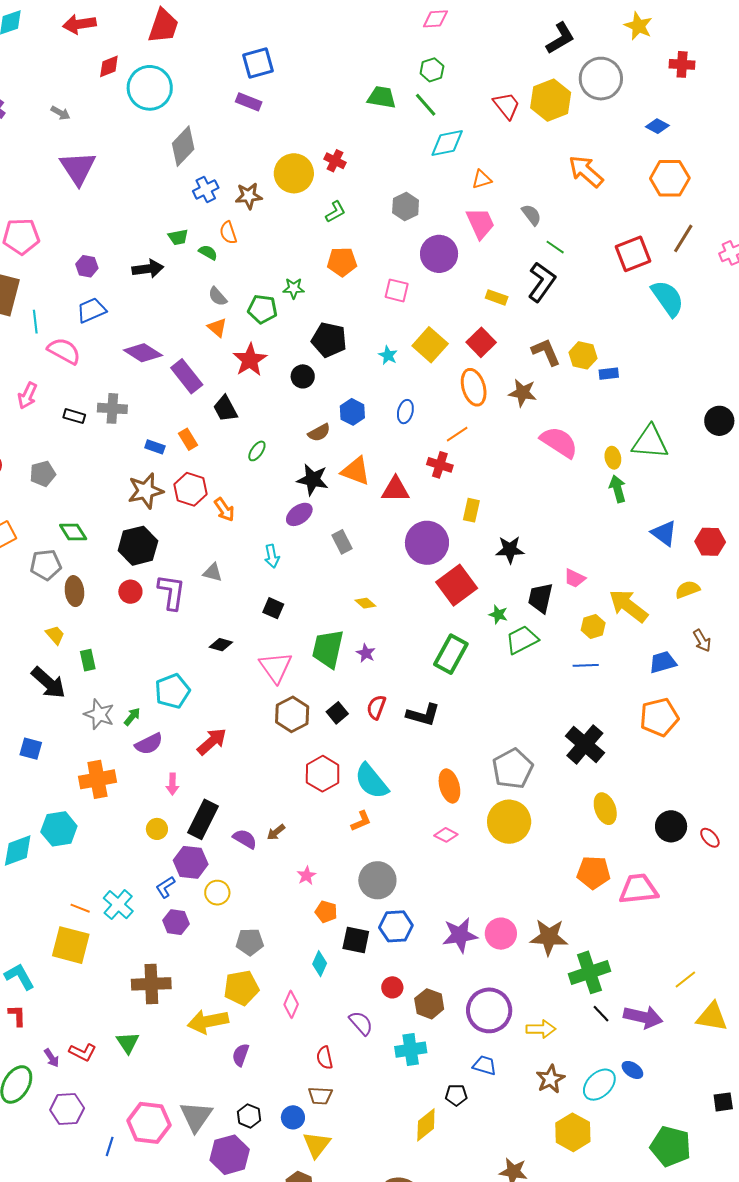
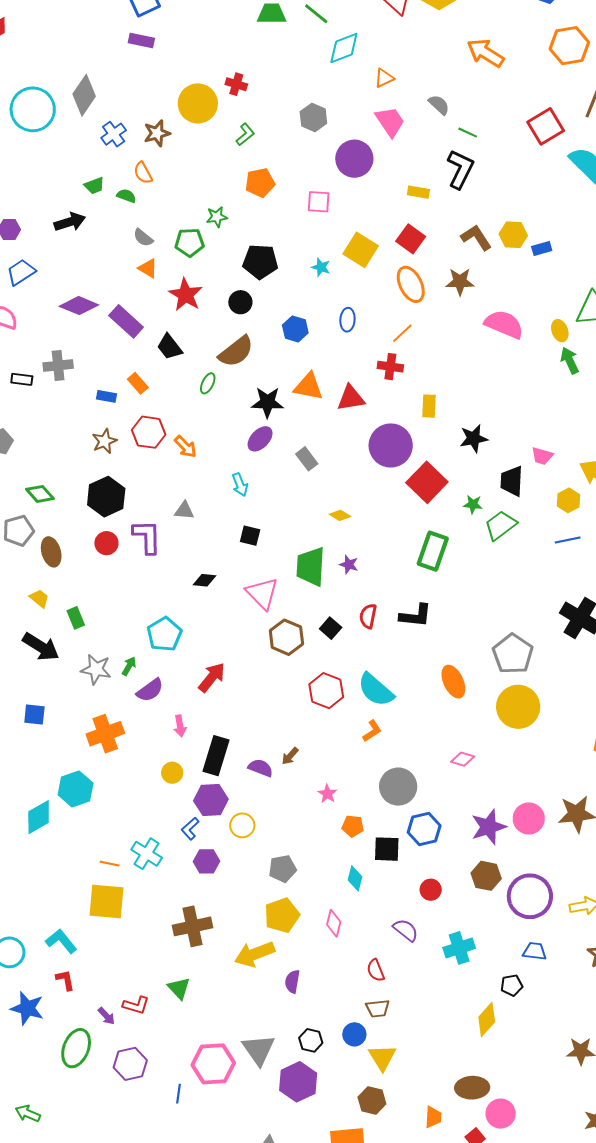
cyan circle: (150, 88) -> (33, 109), moved
brown semicircle: (319, 433) -> (236, 352), moved, size x1.6
brown star: (146, 491) -> (105, 441), size x0.7
pink diamond: (446, 835) -> (463, 759), moved
brown hexagon: (429, 1004) -> (486, 876), moved

